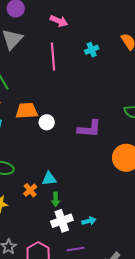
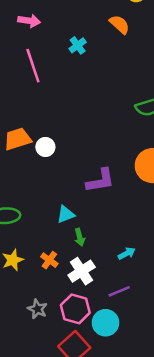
purple L-shape: (89, 129) -> (100, 181), moved
orange cross: (30, 190) -> (49, 260), moved
white cross: (62, 221) -> (82, 271), moved

